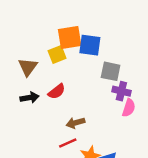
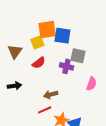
red semicircle: (57, 91) -> (39, 63), moved
purple cross: (121, 91) -> (66, 66), moved
black arrow: (30, 98) -> (14, 86), moved

